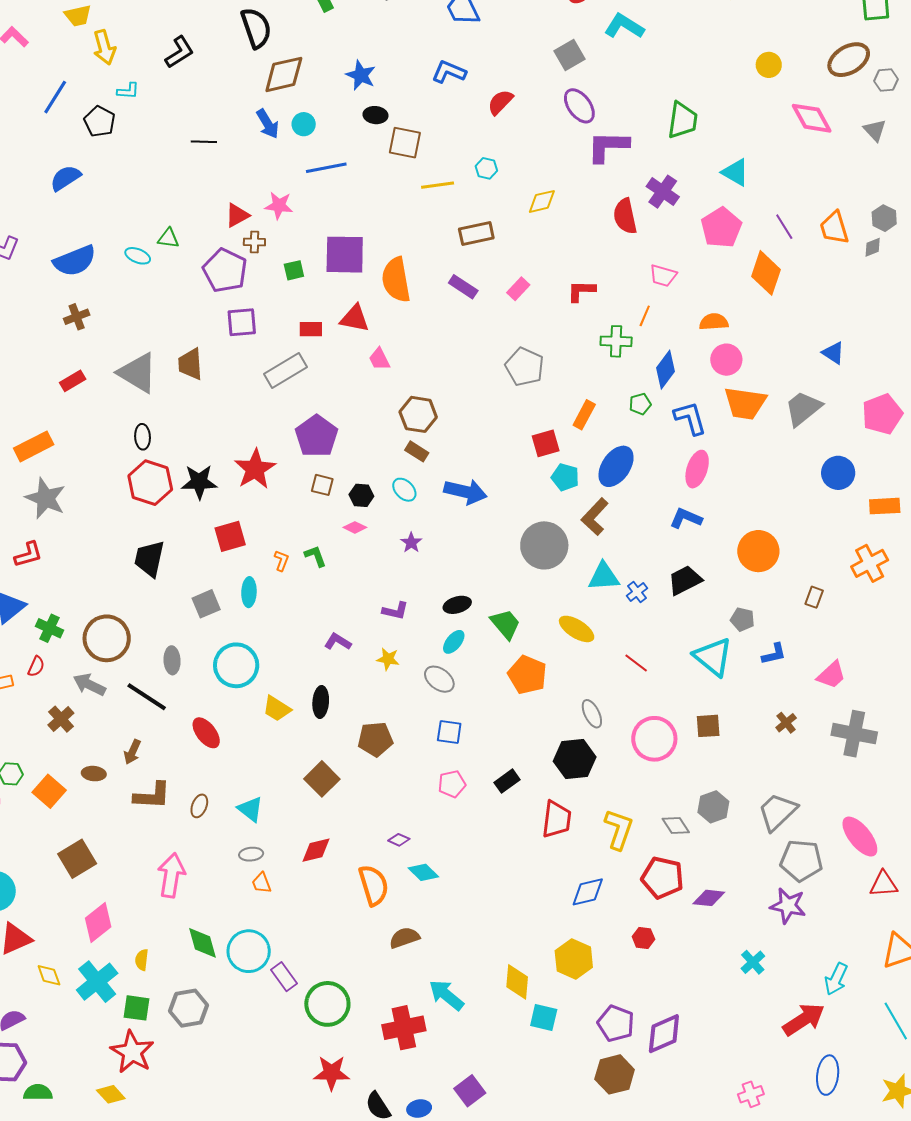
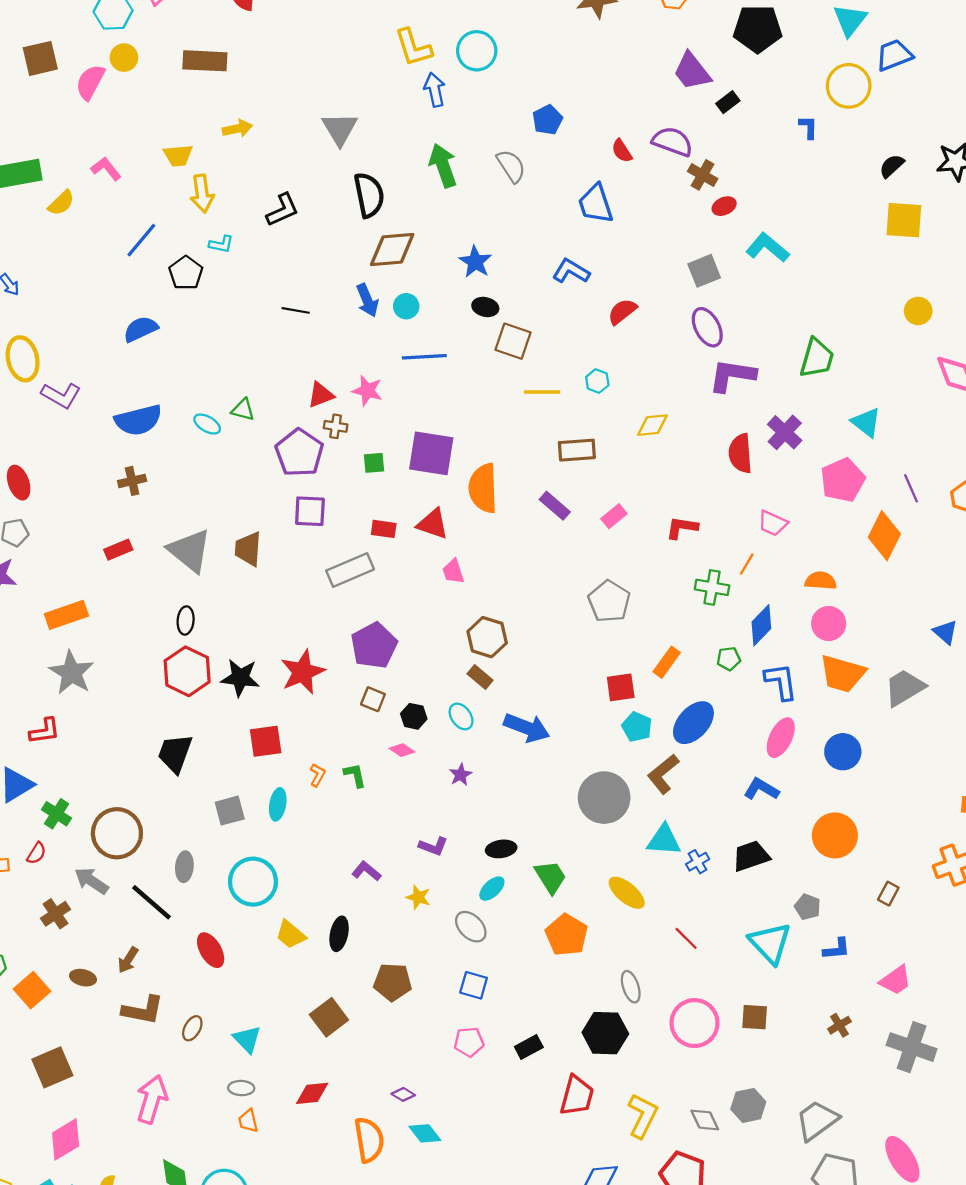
blue circle: (838, 473) -> (843, 752), moved

